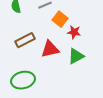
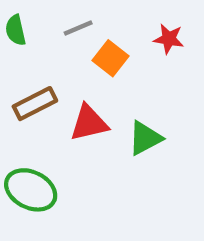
red star: (74, 32) -> (169, 39), moved
green ellipse: (23, 80) -> (31, 190), turned 40

